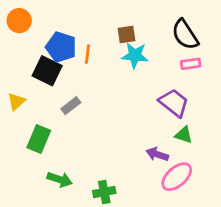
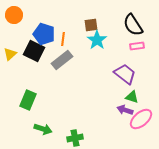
cyan star: (135, 55) -> (97, 40), turned 30
yellow triangle: (16, 101) -> (10, 54), moved
gray rectangle: (71, 106) -> (62, 60), moved, size x1.5
purple arrow: (157, 154) -> (125, 110), moved
pink ellipse: (177, 177) -> (141, 119), moved

